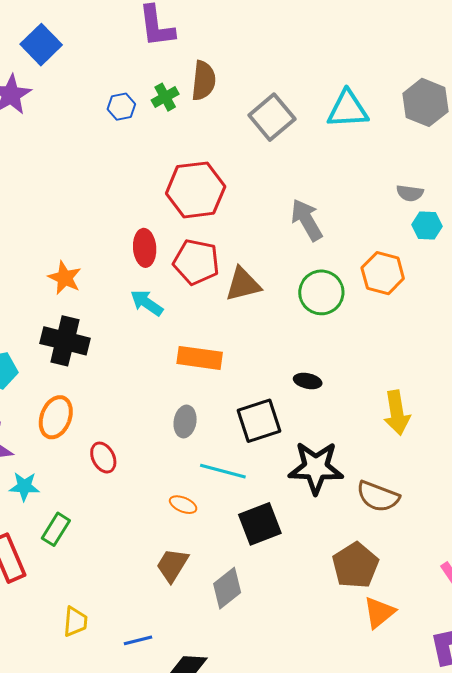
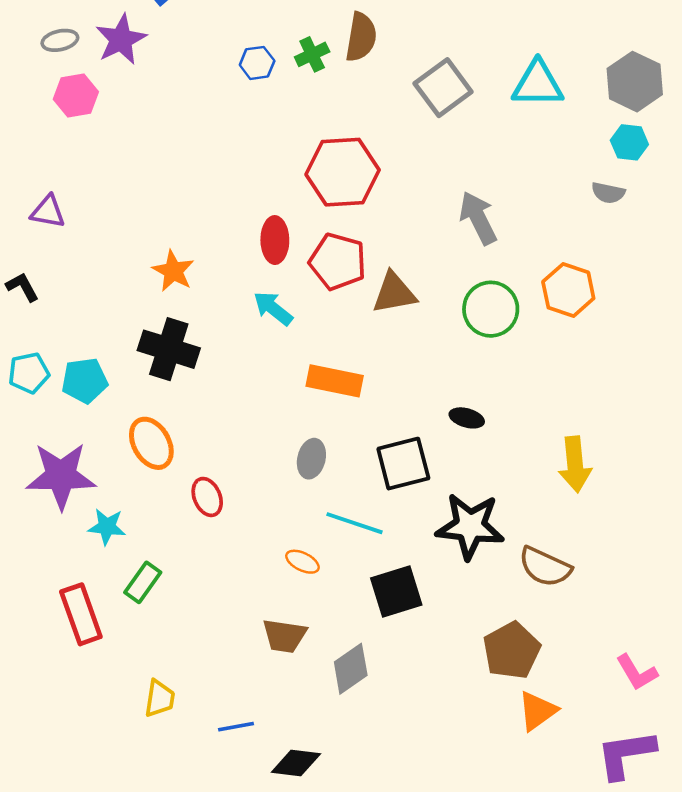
cyan hexagon: (427, 226) -> (629, 142), moved
orange ellipse: (56, 417) -> (151, 443), turned -54
brown trapezoid: (172, 565) -> (284, 636), turned -117

